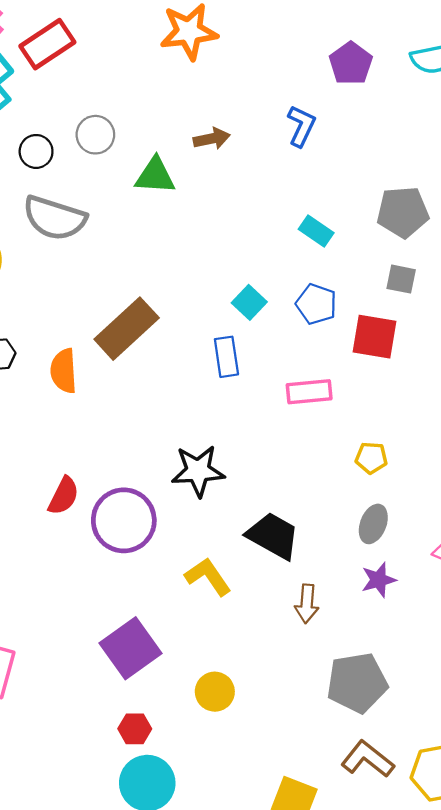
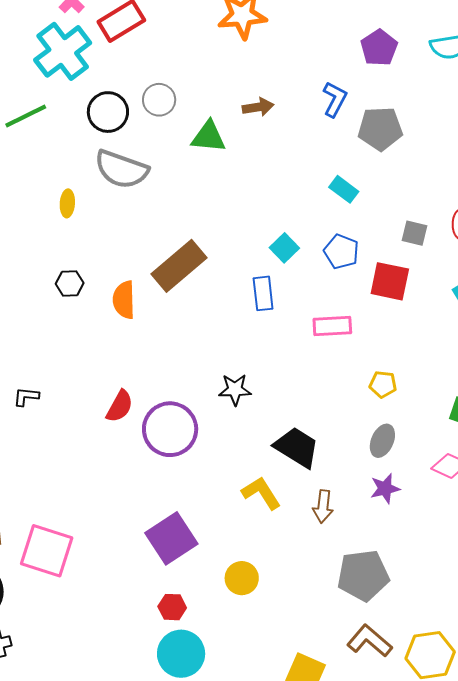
black circle: (36, 151) -> (108, 112), size x1.4
gray pentagon: (403, 212) -> (380, 129), moved
black star: (198, 471) -> (235, 390), size x0.7
yellow L-shape: (208, 577) -> (261, 493), moved

